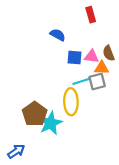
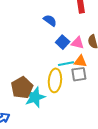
blue square: (75, 58) -> (63, 42), turned 32
orange triangle: (102, 68) -> (80, 61), moved
gray square: (97, 81) -> (79, 74), moved

